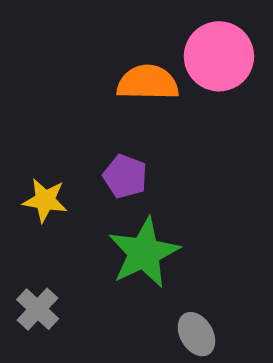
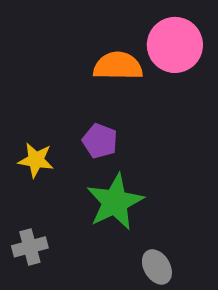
gray cross: (38, 309) -> (30, 247), turned 32

